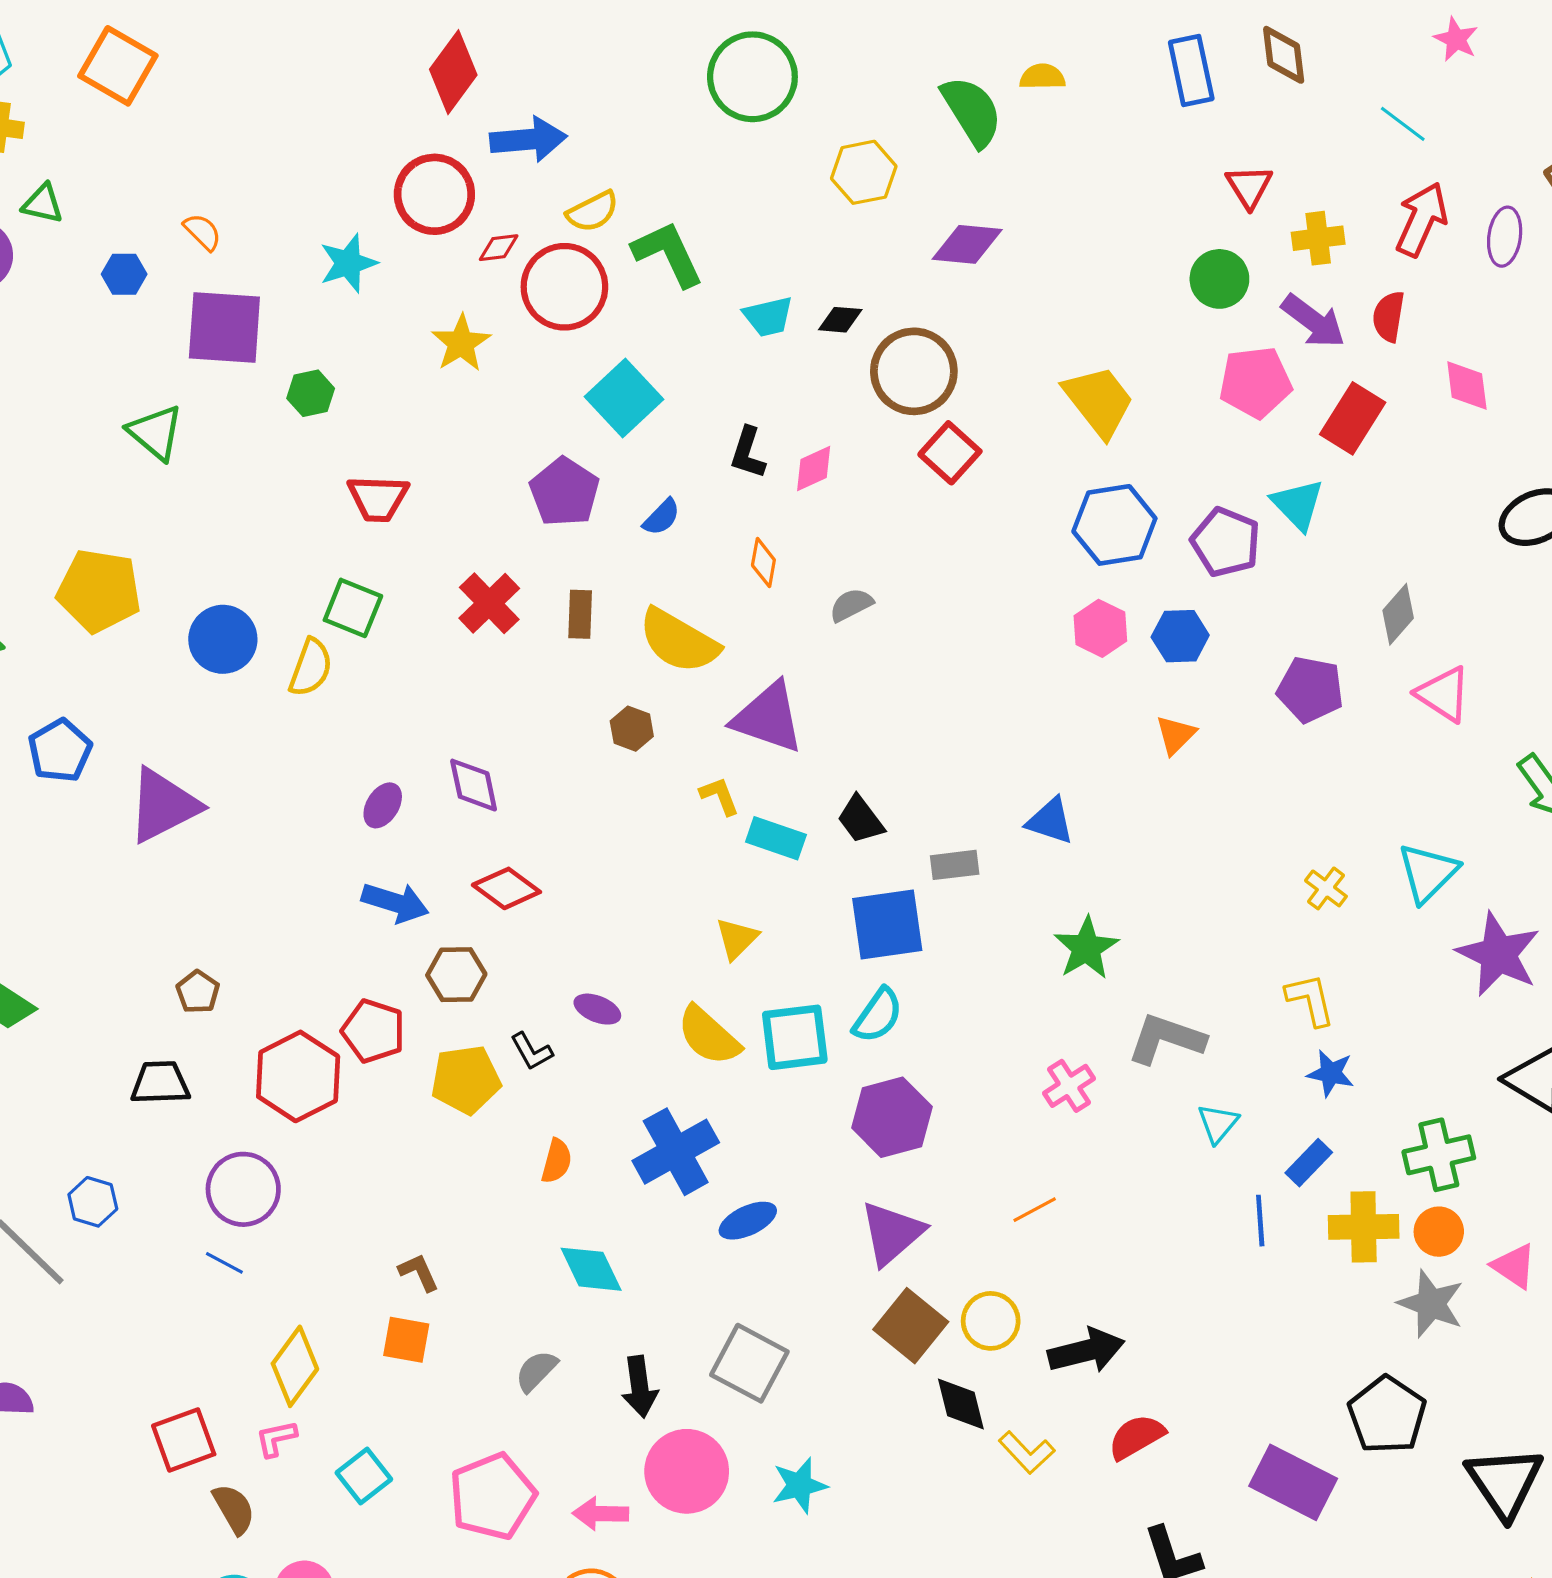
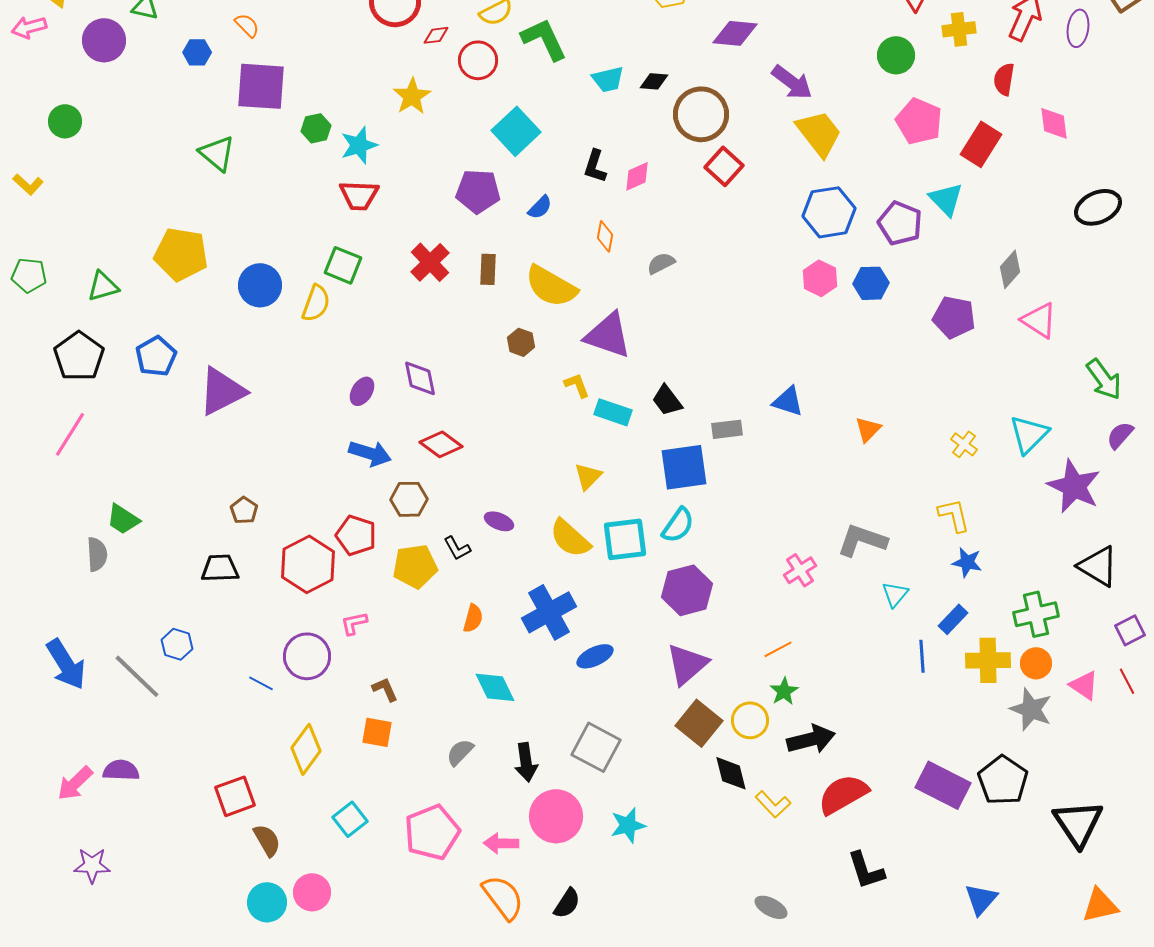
cyan star: (348, 263) -> (359, 145), moved
red circle: (564, 287) -> (478, 60), size x0.7
purple arrow: (1313, 321) -> (792, 82), moved
pink pentagon: (1255, 382) -> (919, 121), turned 30
purple pentagon: (564, 492) -> (478, 191), turned -30
orange triangle: (1176, 735) -> (868, 429), moved
green star: (1086, 948) -> (784, 691), moved, size x0.7
purple circle: (243, 1189) -> (307, 656), moved
red semicircle: (1136, 1437) -> (843, 794), size x1.4
pink L-shape: (276, 1438) -> (354, 623), moved
purple rectangle: (1293, 1482) -> (943, 785), moved

